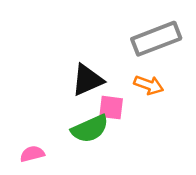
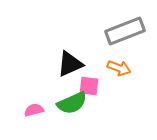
pink semicircle: (32, 154) -> (34, 110), moved

